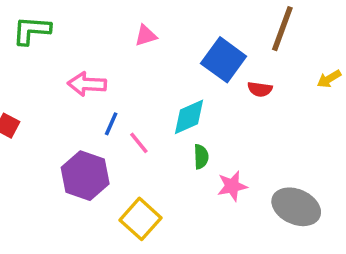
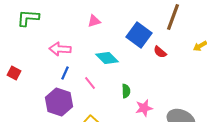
red semicircle: (260, 89) -> (160, 52), turned 32
cyan diamond: (189, 117) -> (107, 58), moved, turned 70
blue line: (111, 124) -> (65, 73), moved

